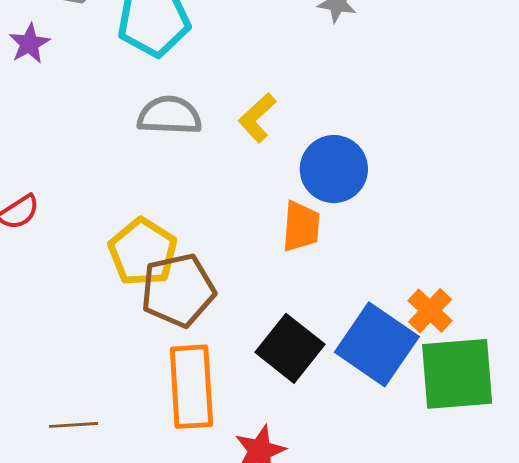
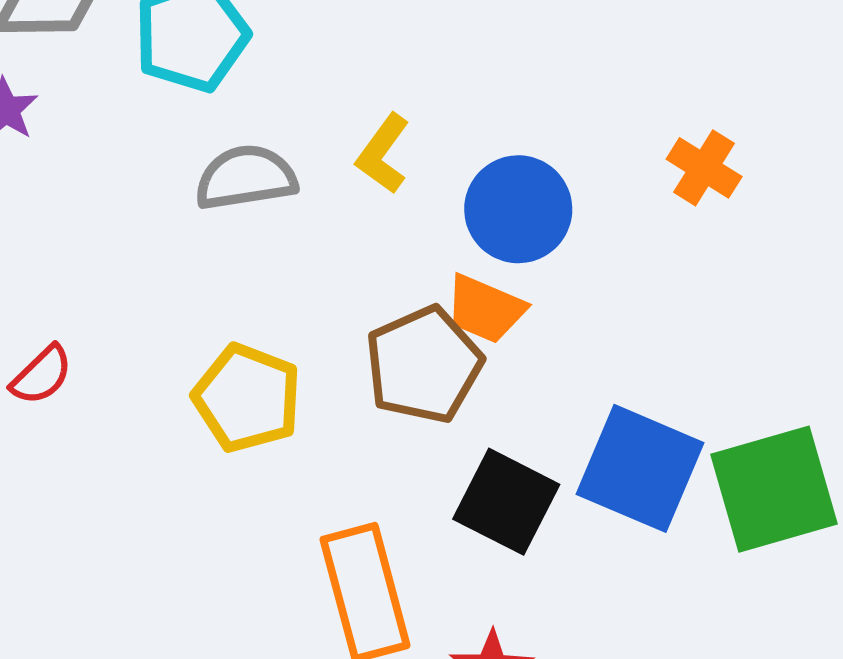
orange trapezoid: (301, 226) -> (485, 309), turned 120
brown pentagon: (178, 290) -> (424, 365), moved
orange cross: (430, 311) -> (704, 168), moved

